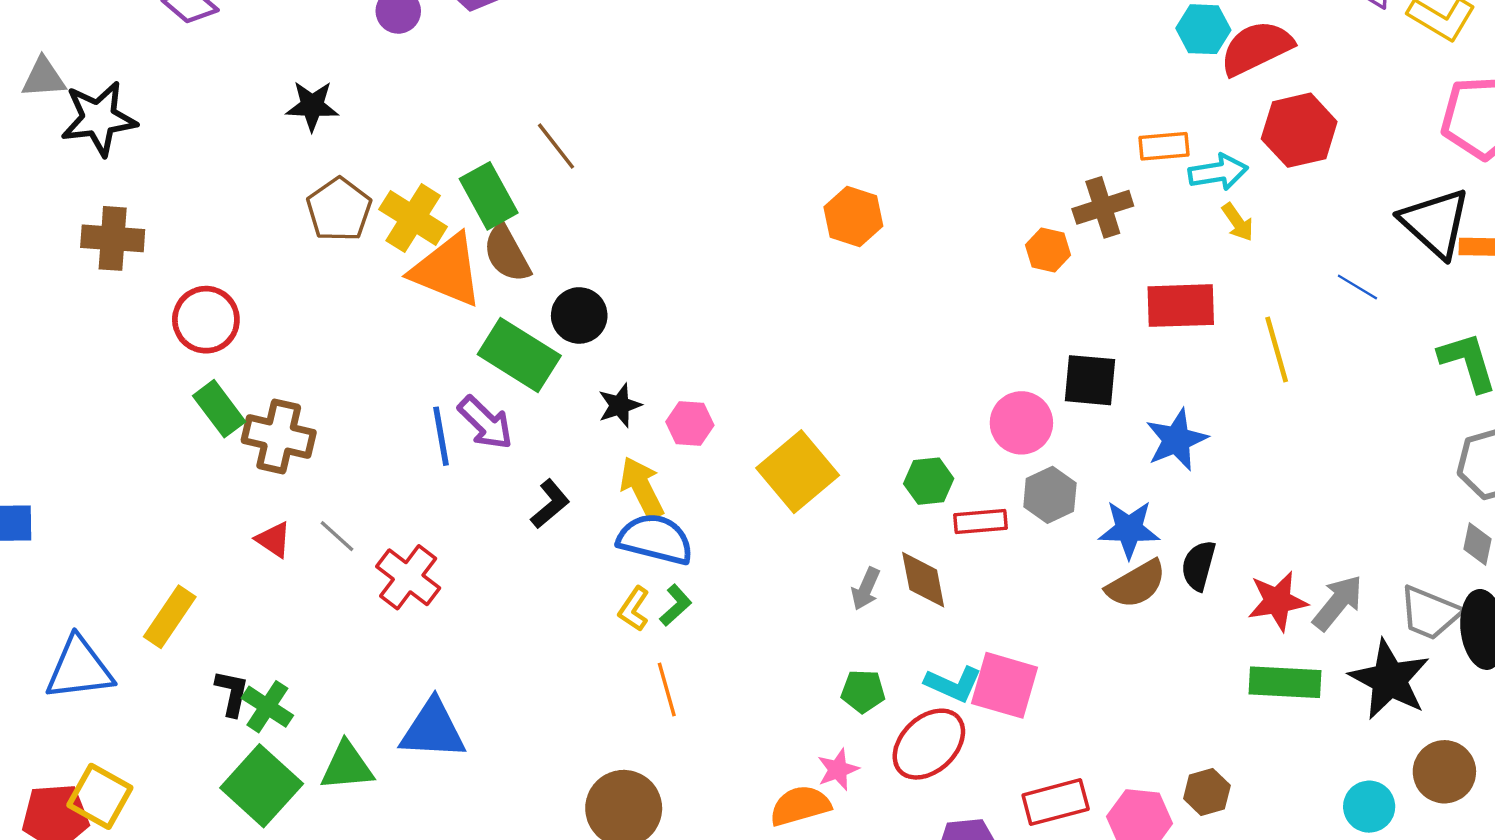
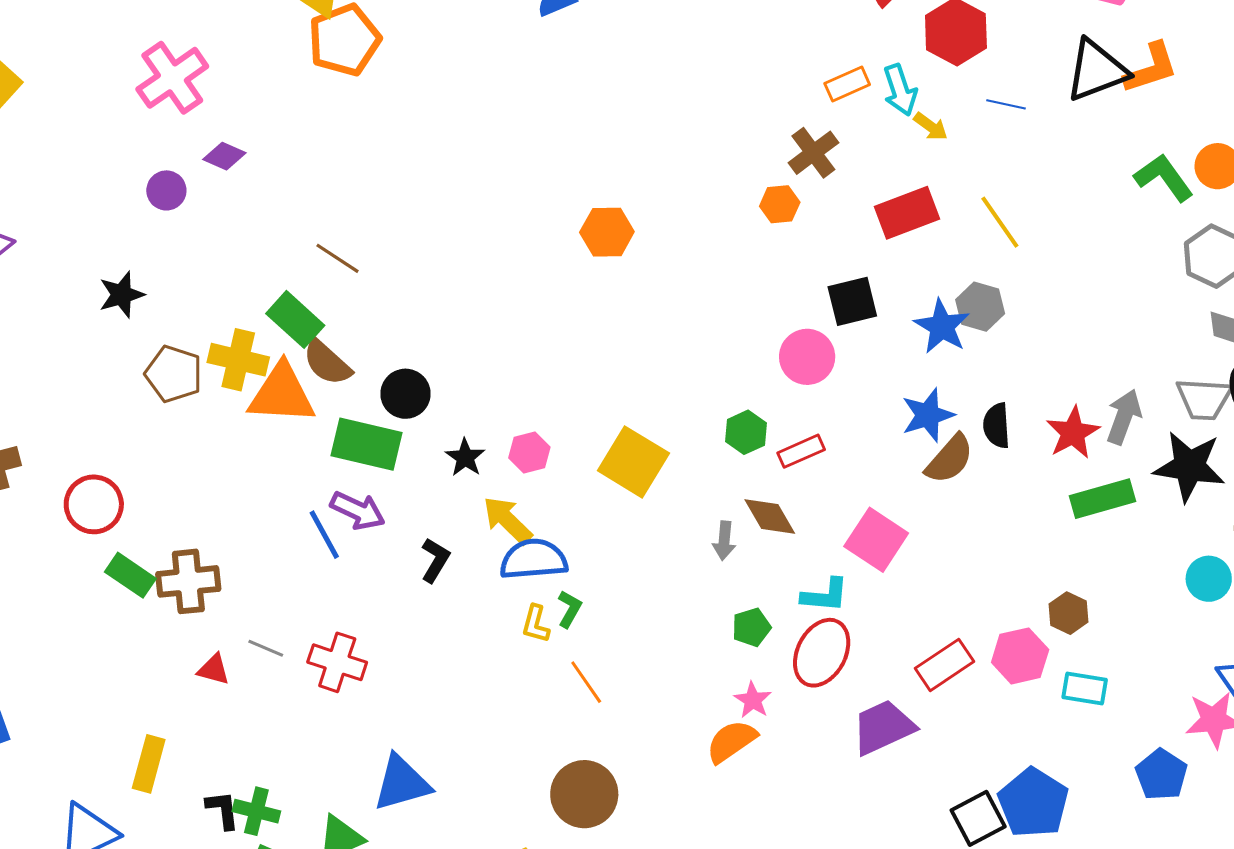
cyan arrow: (1218, 172) -> (900, 90), turned 99
black triangle: (1435, 223) -> (1097, 70), turned -44
blue line: (1357, 287) -> (1006, 104), moved
gray hexagon: (1050, 495) -> (980, 307), moved
pink square: (1005, 685) -> (876, 540), moved, turned 36

